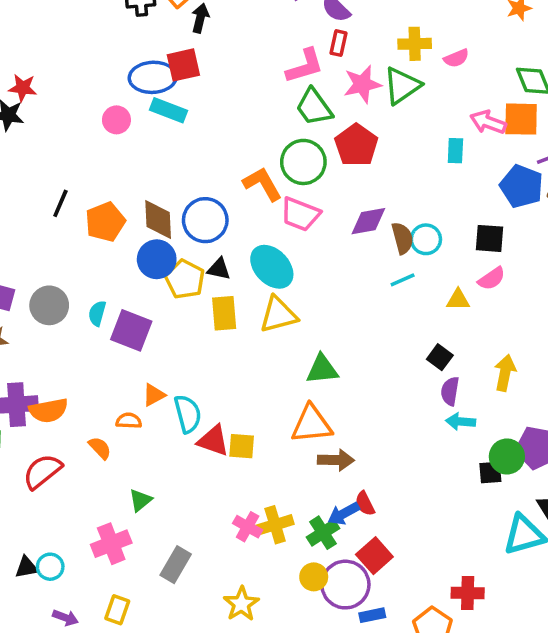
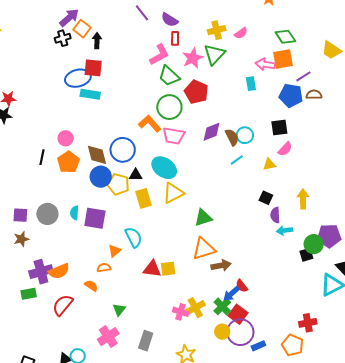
red square: (183, 65) -> (93, 68), turned 30
pink circle: (116, 120) -> (66, 138), moved
cyan semicircle: (188, 414) -> (134, 237), moved
red square: (374, 556) -> (238, 314), moved

